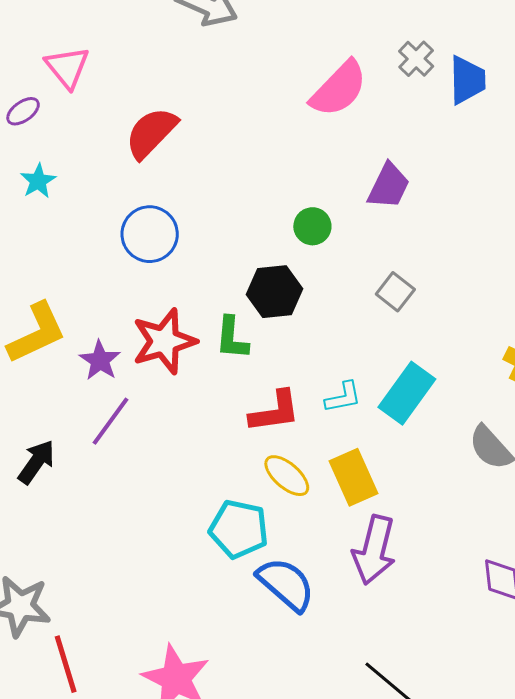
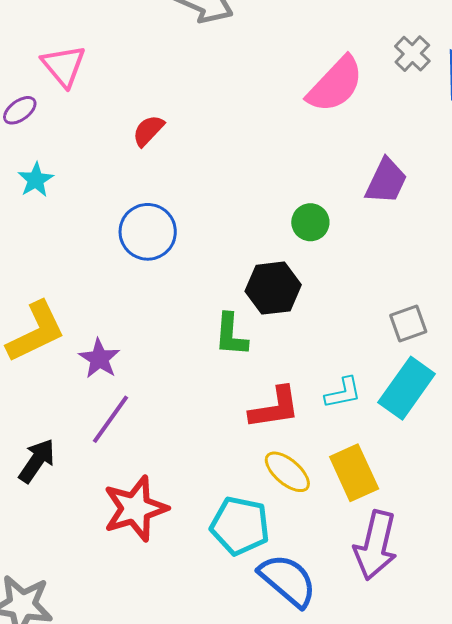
red semicircle: (151, 133) -> (148, 131), size x0.6
gray square: (395, 292) -> (408, 324), moved, turned 33
red star: (164, 341) -> (135, 508), moved

